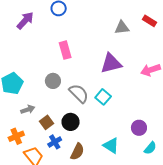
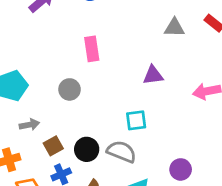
purple triangle: (111, 63) -> (153, 75), size x0.7
gray semicircle: (79, 93) -> (122, 152), moved, turned -30
cyan square: (103, 97) -> (136, 120), turned 35

